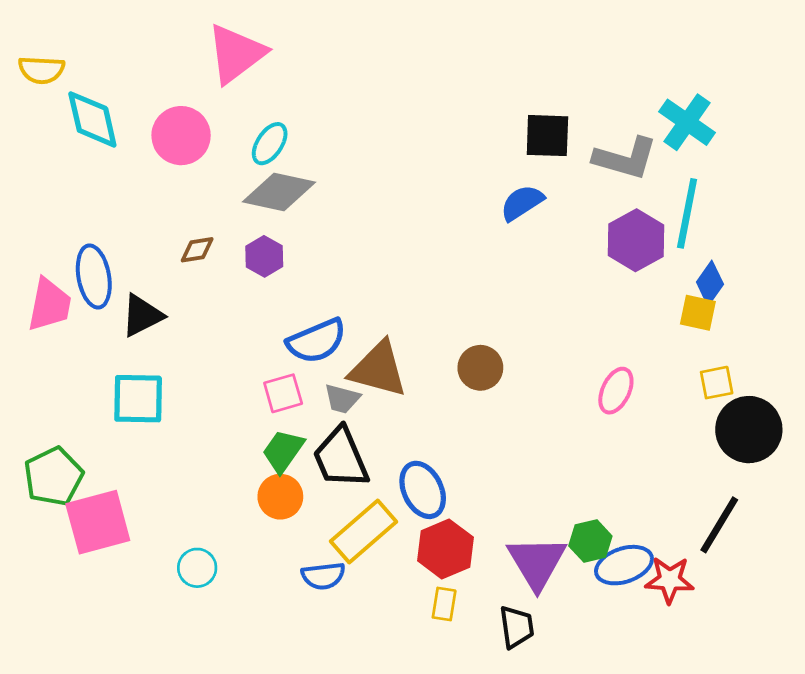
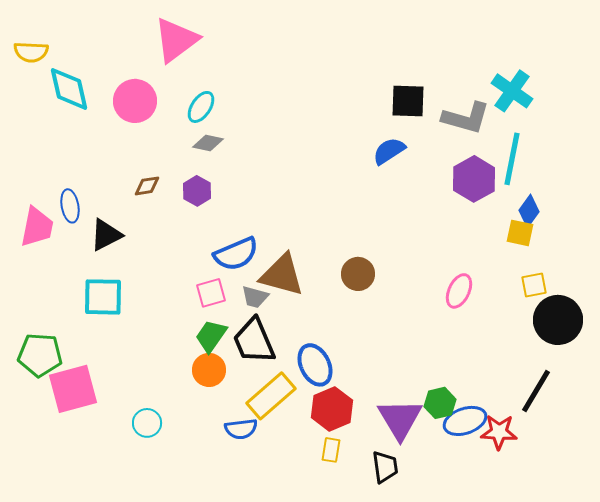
gray diamond: (279, 192) -> (208, 143), size x0.6
blue ellipse: (94, 277) -> (70, 206), size x0.7
green pentagon: (54, 477) -> (40, 355), turned 30

